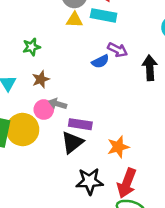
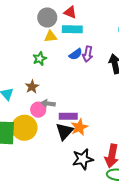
green star: (32, 47) -> (40, 59), moved
purple arrow: (118, 50) -> (88, 54), turned 84
blue semicircle: (100, 61) -> (76, 54), moved
orange star: (118, 147) -> (79, 127), moved

